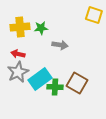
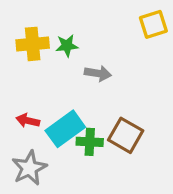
yellow square: (94, 15) -> (153, 24), turned -36
red arrow: (18, 54) -> (28, 121), moved
gray star: (18, 72) -> (29, 168), moved

